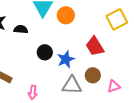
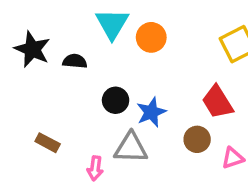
red trapezoid: (95, 46) -> (217, 102), moved
gray triangle: (72, 85) -> (131, 148), moved

